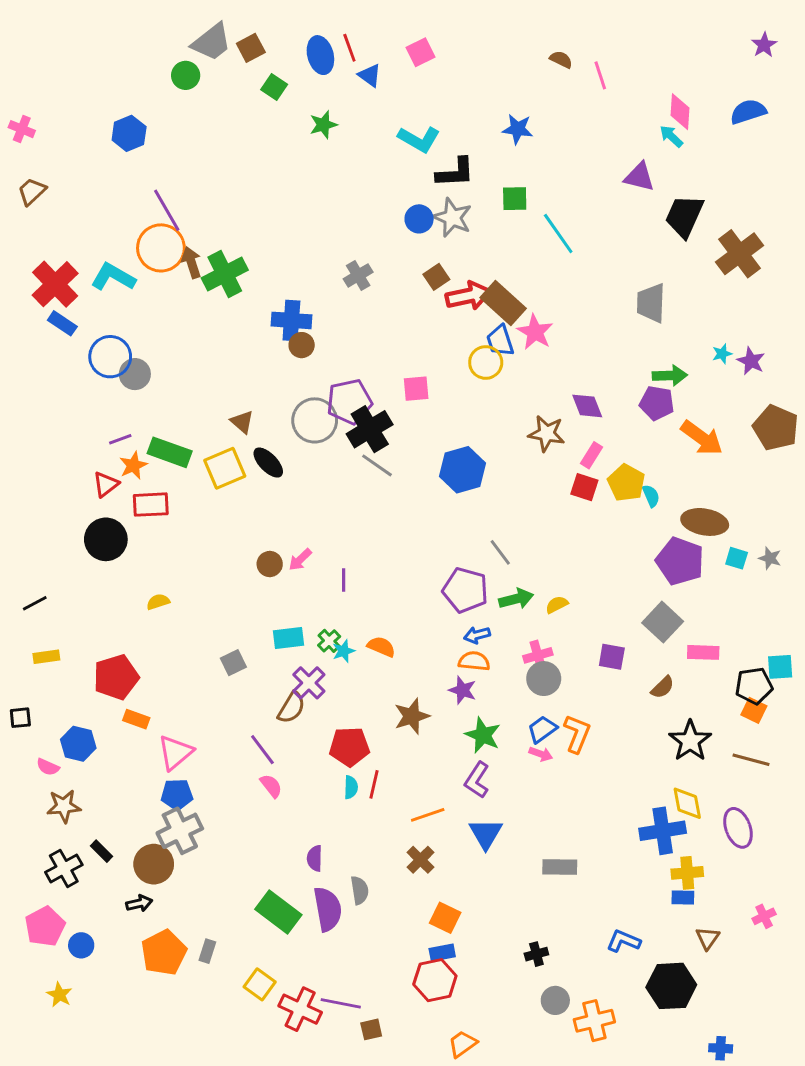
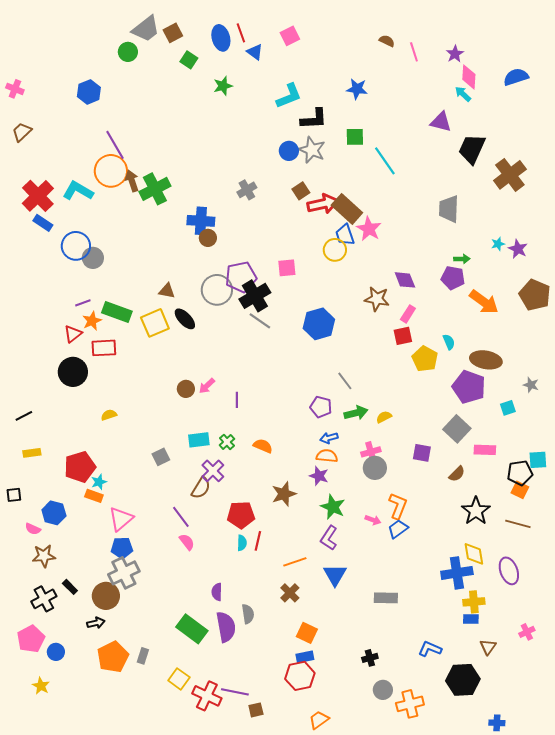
purple star: (764, 45) -> (455, 54), moved
cyan L-shape: (419, 139) -> (289, 96), turned -52
green arrow: (670, 376) -> (462, 259), size x0.7
brown triangle: (242, 422) -> (167, 291), turned -30
yellow pentagon: (626, 483) -> (425, 359), moved
red square: (584, 487) -> (403, 336), turned -30
cyan square: (737, 558) -> (508, 408), moved, turned -35
purple pentagon: (465, 590) -> (321, 407), size x0.7
cyan star: (344, 651) -> (99, 482), moved
blue trapezoid: (542, 729) -> (398, 529), moved

